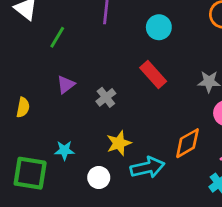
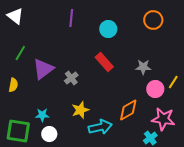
green line: (57, 37) -> (20, 53), moved
purple triangle: (66, 84) -> (43, 69), size x1.6
white circle: (99, 178) -> (49, 134), moved

